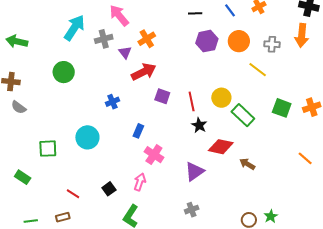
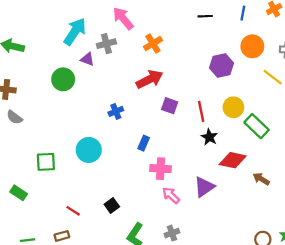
blue line: (230, 10) -> (243, 13), turned 48
purple hexagon: (207, 41) -> (222, 65), moved
purple triangle: (125, 52) -> (87, 59), moved, turned -32
pink cross: (154, 155) -> (161, 169), turned -30
pink arrow: (140, 182) -> (171, 195), moved, turned -66
gray cross: (192, 210) -> (172, 233), moved

